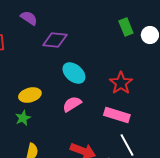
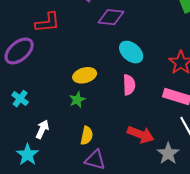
pink semicircle: (72, 104) -> (129, 85), turned 120

